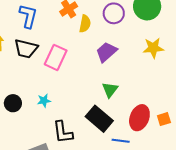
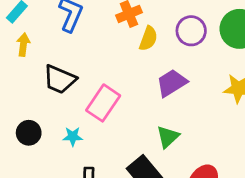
black trapezoid: (26, 49) -> (60, 79), moved
pink rectangle: (56, 57) -> (103, 103), moved

